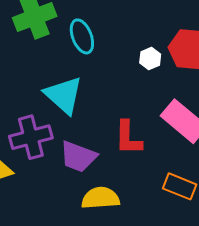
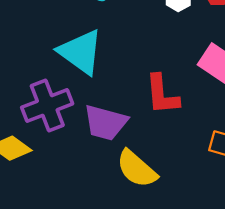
yellow semicircle: (100, 198) -> (137, 169), turned -129

